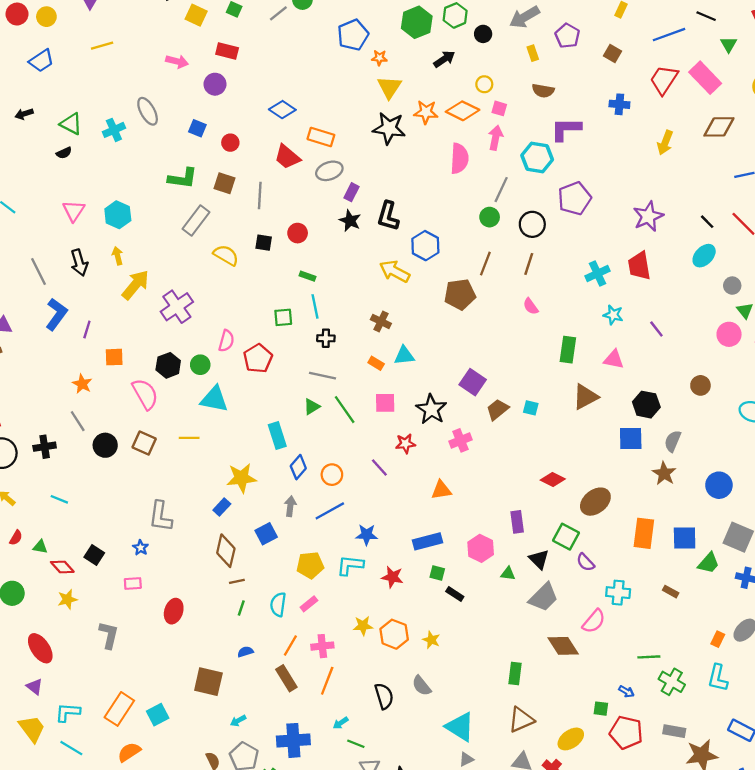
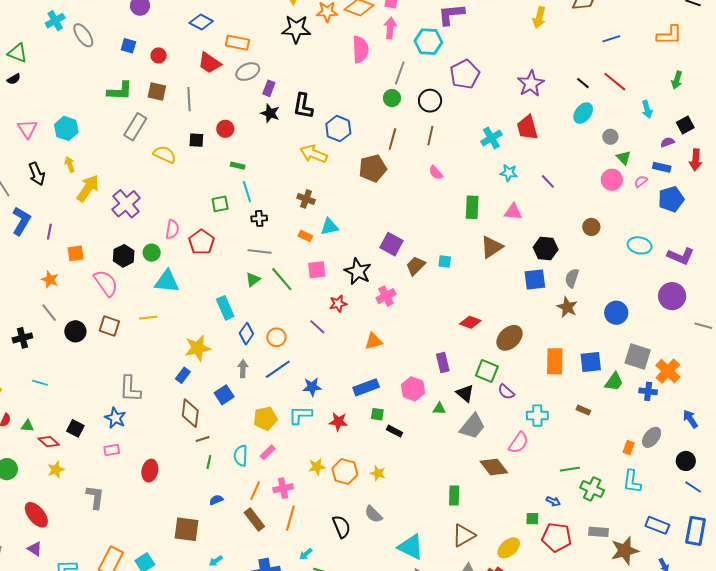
cyan cross: (114, 130) -> (55, 21), moved
blue star: (141, 548) -> (115, 418), size x1.5

